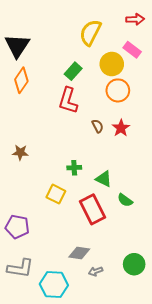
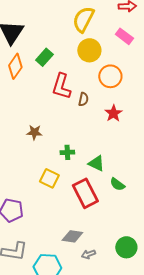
yellow circle: (112, 64) -> (89, 50), moved
green rectangle: (73, 71) -> (44, 57), moved
brown semicircle: (98, 126) -> (83, 99), moved, turned 40
brown star: (20, 152) -> (34, 132), moved

